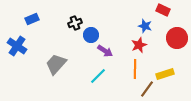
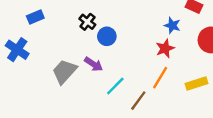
black cross: (75, 23) -> (87, 22), turned -32
purple arrow: (105, 51) -> (94, 64), moved
orange line: (135, 69) -> (160, 78), turned 30
brown line: (147, 89) -> (138, 101), moved

